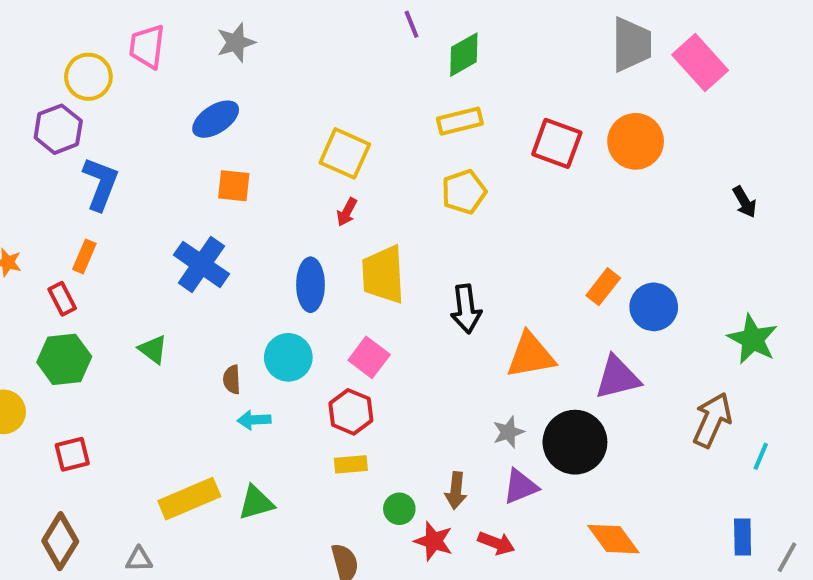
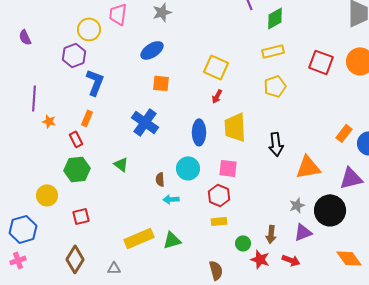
pink square: (369, 357) -> (228, 168), turned -30

